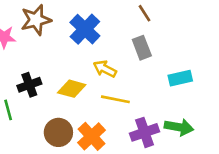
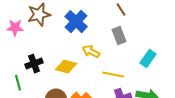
cyan rectangle: (180, 78) -> (148, 59), turned -42
yellow line: (115, 99) -> (113, 75), moved

